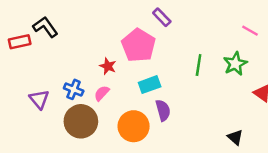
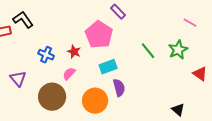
green line: (199, 65) -> (148, 51), turned -48
blue cross: (74, 89) -> (46, 55), moved

